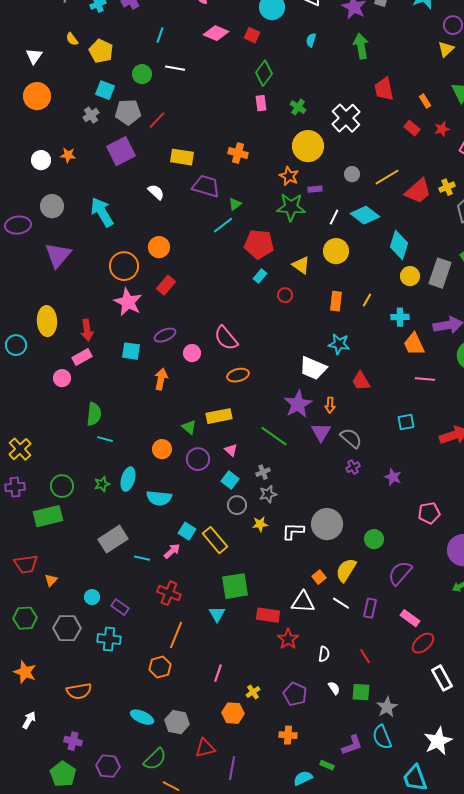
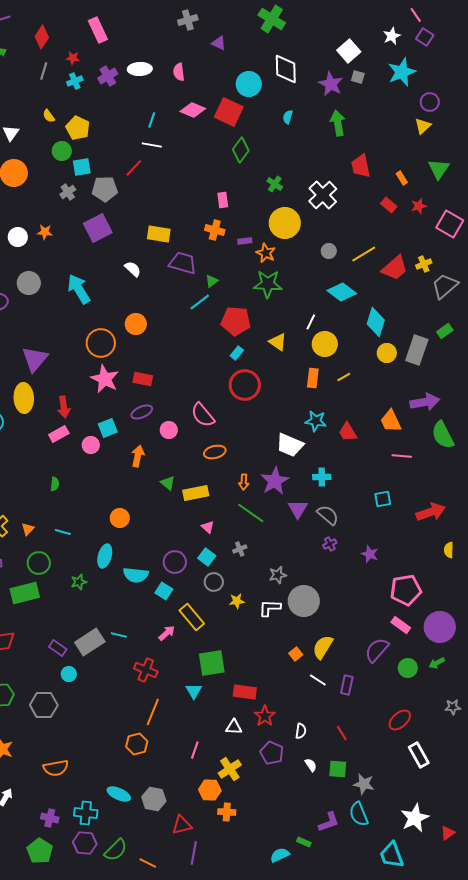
cyan line: (160, 35) -> (152, 120), moved
red square: (252, 35) -> (229, 112), size x1.8
green circle: (142, 74) -> (62, 151), moved
cyan square: (105, 90) -> (82, 167), turned -30
pink rectangle: (261, 103) -> (223, 200), moved
red line: (157, 120) -> (134, 168), moved
purple rectangle: (315, 189) -> (245, 241), moved
white line: (334, 217) -> (311, 322), moved
yellow circle: (336, 251) -> (325, 344), moved
purple triangle: (58, 255) -> (35, 359), moved
red rectangle: (166, 285) -> (143, 379), moved, turned 60
red circle: (285, 295) -> (245, 385), moved, size x2.0
yellow line: (367, 300) -> (344, 377), turned 32
cyan cross: (400, 317) -> (322, 477), moved
cyan square: (131, 351) -> (108, 428), turned -30
pink circle: (62, 378) -> (91, 445), moved
red trapezoid: (361, 381) -> (348, 432), moved
orange arrow: (330, 405) -> (244, 482), moved
green semicircle: (94, 414) -> (55, 484), moved, size x0.6
green triangle: (189, 427) -> (168, 483), moved
cyan line: (105, 439) -> (63, 532), moved
orange circle: (162, 449) -> (120, 518), moved
purple circle: (198, 459) -> (175, 562), moved
green star: (102, 484) -> (79, 582), moved
gray star: (268, 494) -> (278, 575), moved
pink pentagon: (429, 513) -> (406, 590), size x1.4
cyan square: (187, 531) -> (164, 591), moved
gray rectangle: (113, 539) -> (90, 642), moved
green circle: (374, 539) -> (408, 668), moved
pink arrow: (172, 551) -> (167, 633), moved
orange triangle: (51, 580) -> (28, 529), moved
white triangle: (303, 602) -> (234, 727), moved, size x0.7
purple rectangle: (120, 607) -> (58, 648), moved
pink rectangle: (410, 618) -> (401, 625), moved
cyan cross: (109, 639) -> (86, 813), moved
yellow cross: (253, 692) -> (230, 769), size x1.6
purple pentagon: (295, 694) -> (272, 753), moved
gray star: (387, 707) -> (364, 784), turned -30
orange cross: (288, 735) -> (227, 812), moved
green semicircle: (155, 759) -> (116, 850), moved
purple line: (232, 768) -> (194, 853), moved

